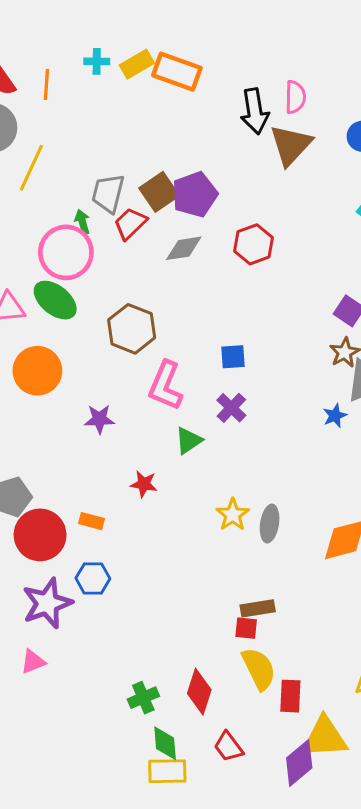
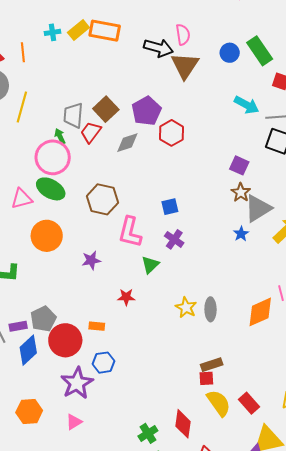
black arrow: (255, 111) -> (158, 48), turned -56
purple pentagon: (195, 195) -> (146, 111), moved
red rectangle: (290, 696) -> (249, 403), moved, turned -35

